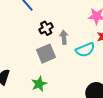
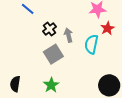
cyan semicircle: (85, 50) -> (91, 44), turned 132

